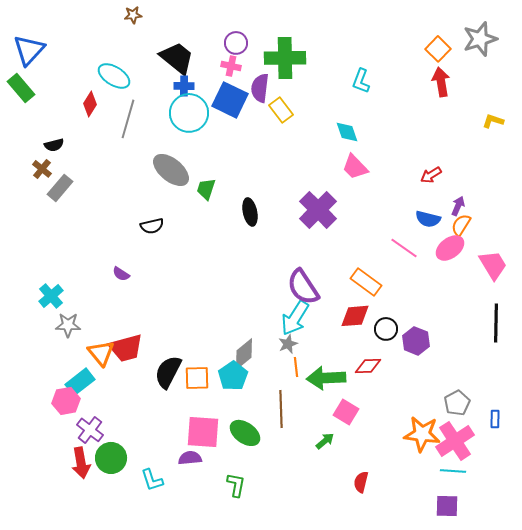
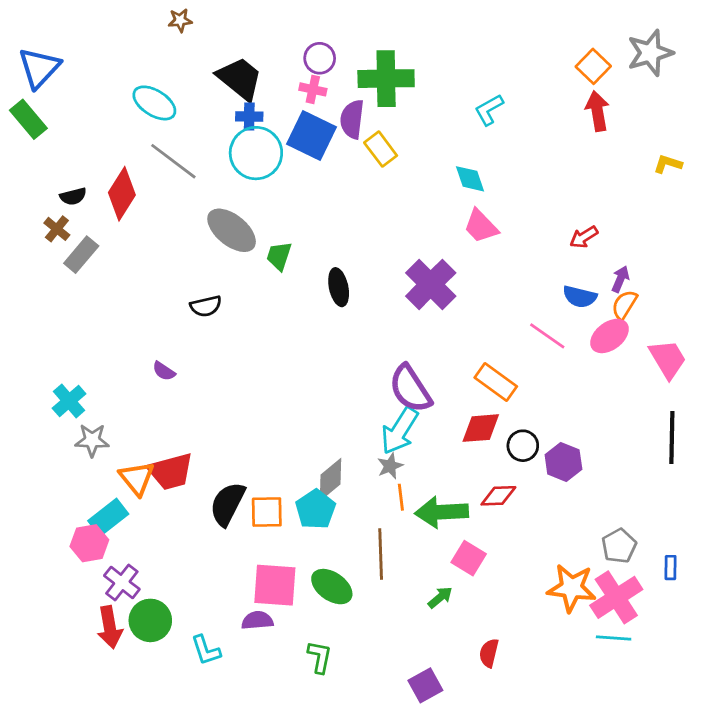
cyan L-shape: (361, 81) -> (489, 110), turned 40
red diamond: (90, 104) -> (122, 194), moved, size x1.5
gray line: (128, 119) -> (173, 161), turned -69
purple square: (447, 506) -> (425, 685), moved, turned -30

